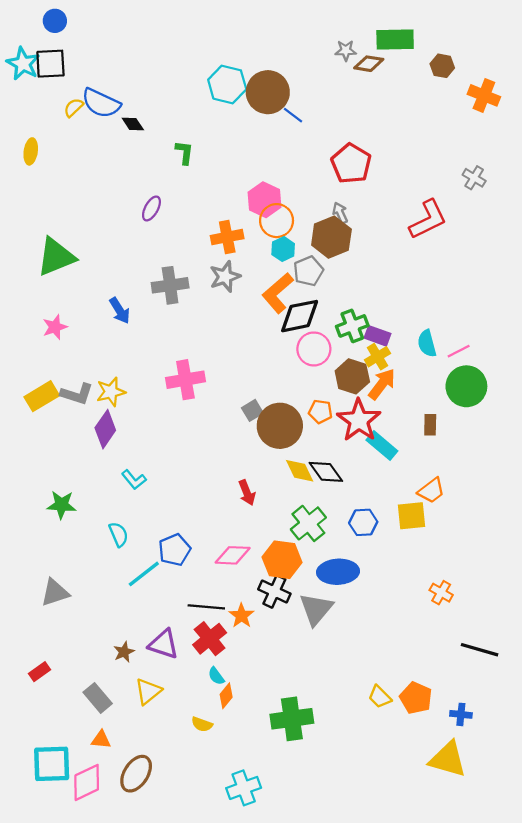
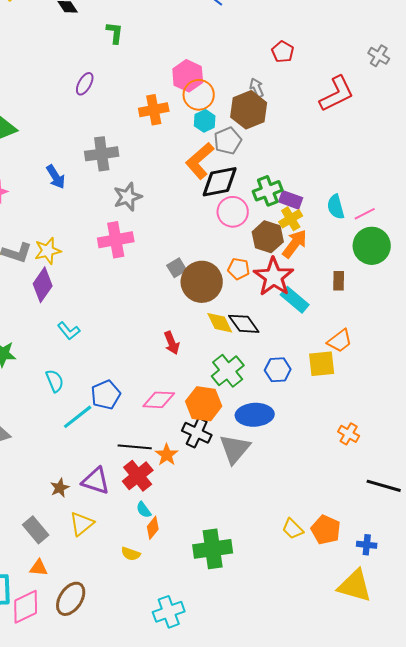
red pentagon: (351, 164) -> (283, 52), moved, size x0.6
gray star: (225, 277) -> (128, 197), moved

